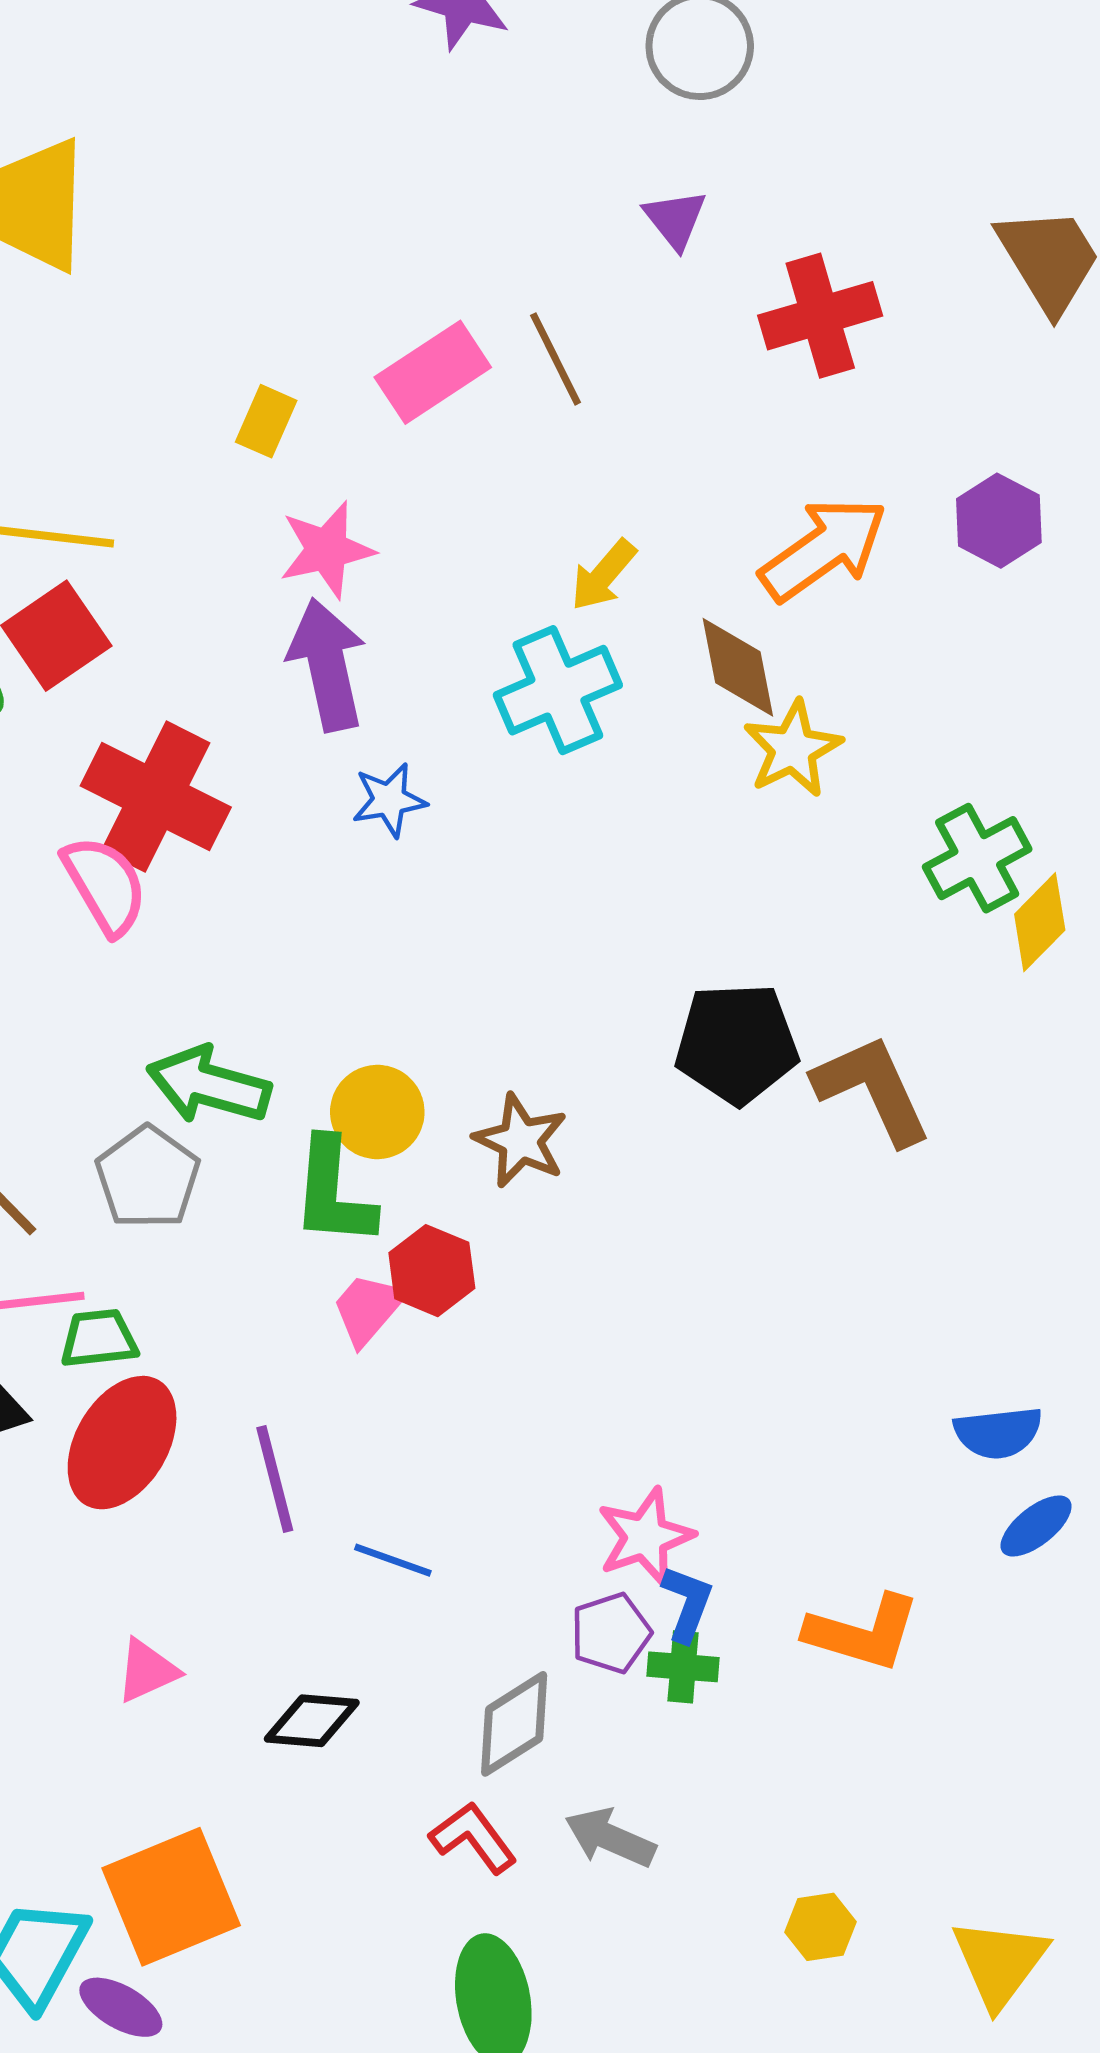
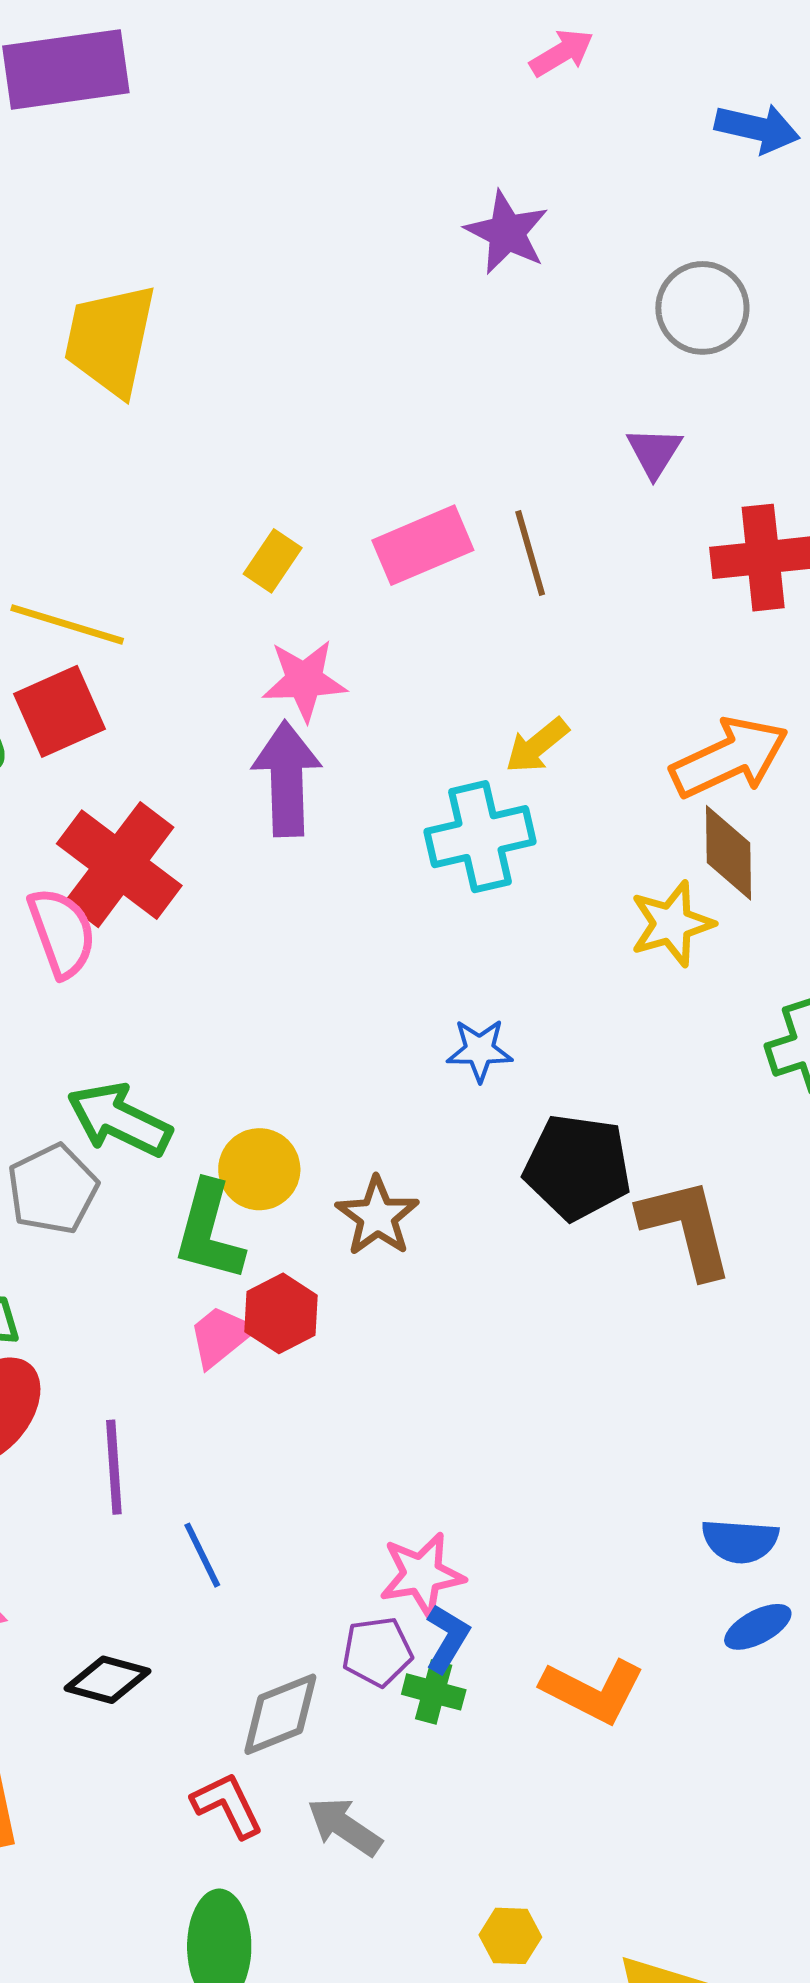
brown diamond: (738, 667) -> (729, 853), moved
blue star: (389, 800) -> (480, 1050), moved
blue line: (393, 1560) -> (202, 1555), turned 34

